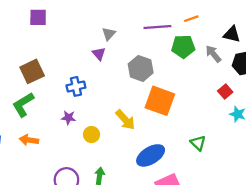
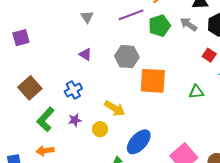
gray triangle: (109, 34) -> (87, 17), moved
green L-shape: (23, 104) -> (46, 119), moved
yellow arrow: (125, 120) -> (115, 108), moved
green triangle: (198, 143) -> (196, 92), moved, turned -35
blue ellipse: (151, 155) -> (139, 142), moved

